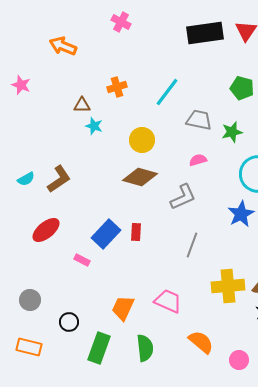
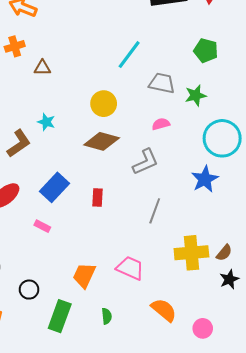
orange cross: (117, 87) -> (15, 46), moved
cyan star: (94, 126) -> (46, 122), moved
blue rectangle: (106, 234) -> (55, 187), moved
green semicircle: (145, 348) -> (107, 316), size x0.6

